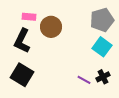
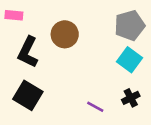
pink rectangle: (29, 17) -> (14, 15), moved
purple line: (84, 80) -> (95, 107), moved

